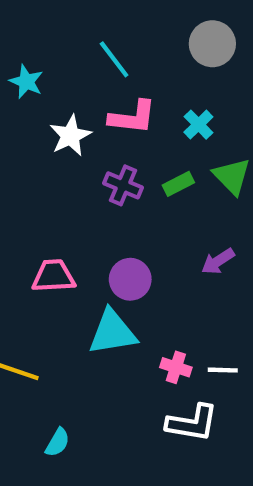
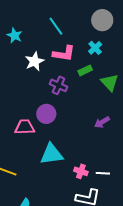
cyan cross: (198, 125) -> (95, 48), moved
green rectangle: (178, 184) -> (85, 70), moved
purple circle: (130, 279) -> (46, 114), moved

